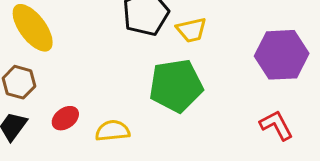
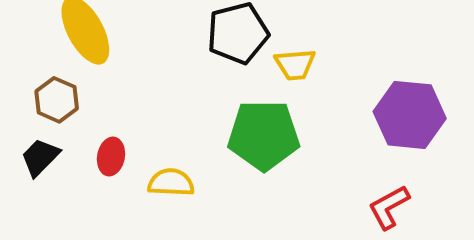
red ellipse: (65, 118) -> (111, 157), turned -52
red L-shape: (276, 125) -> (389, 207), turned -99

